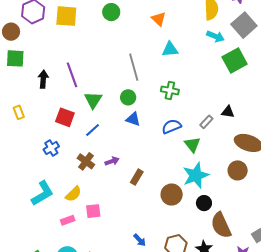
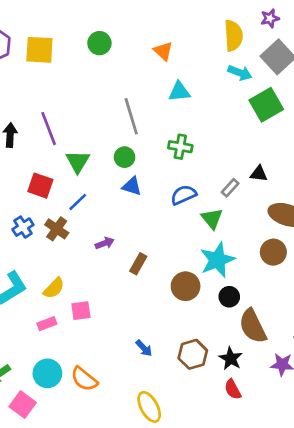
brown cross: (86, 161) -> (57, 229), moved

